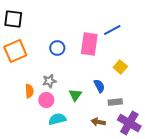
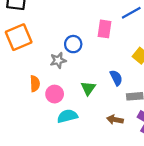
pink rectangle: (89, 44) -> (105, 29), size x0.7
blue circle: (57, 48) -> (73, 44), moved
gray star: (49, 81) -> (58, 60), moved

